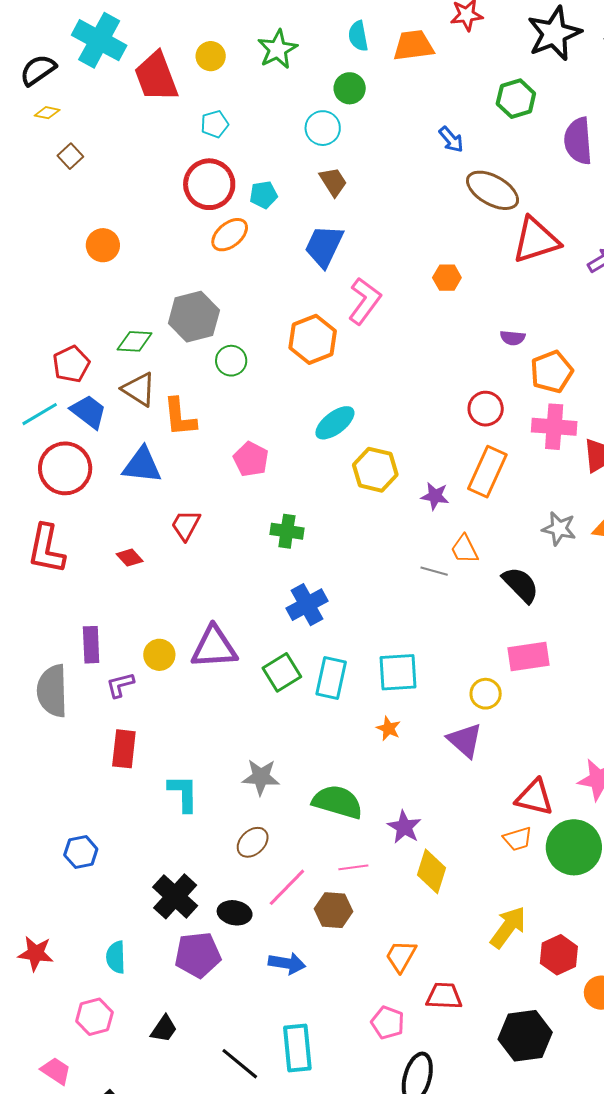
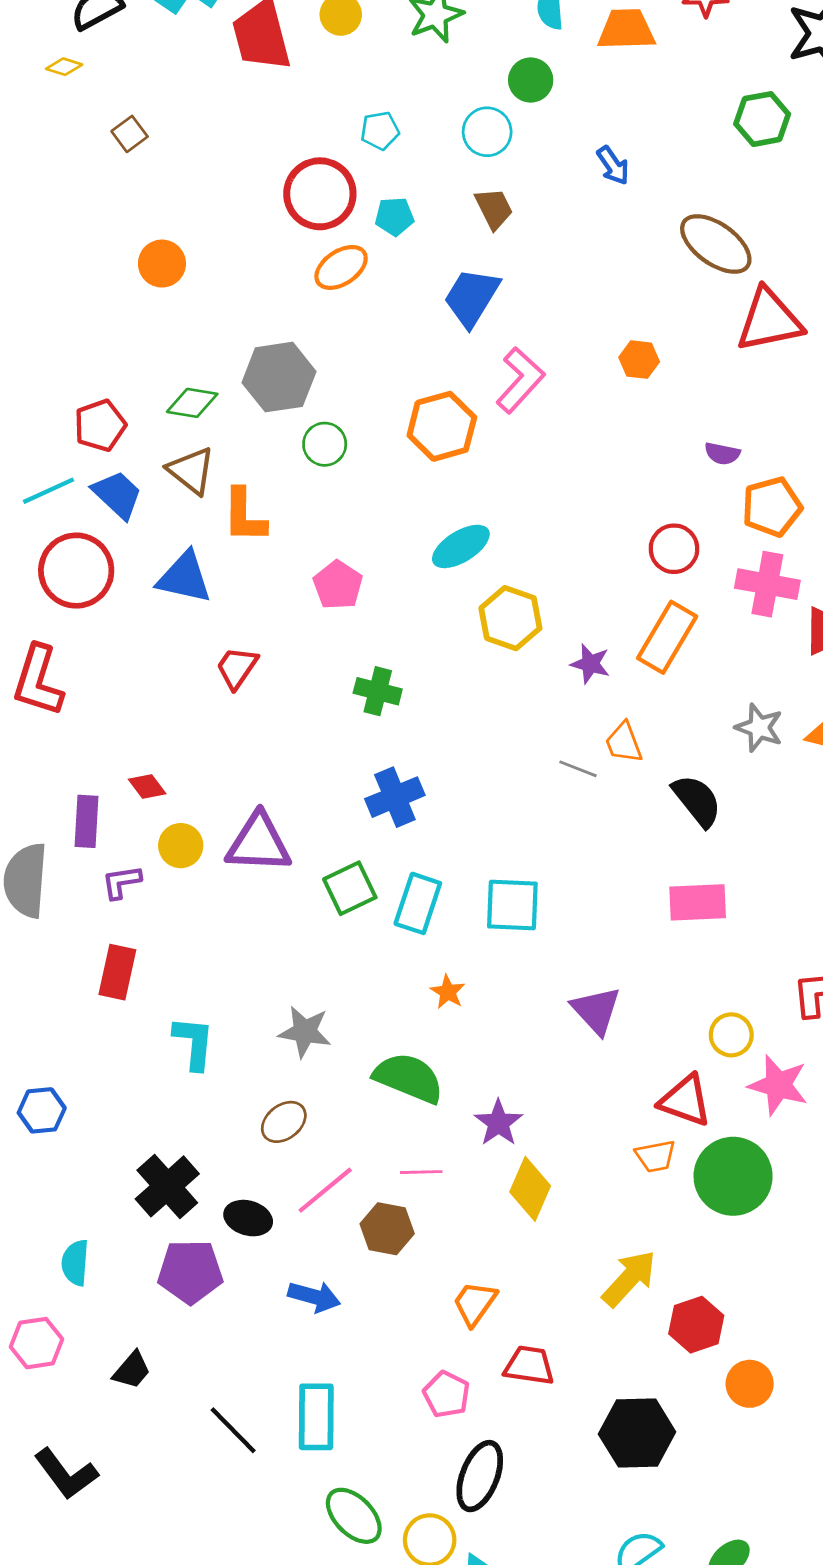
yellow diamond: (47, 113) -> (64, 67), moved
cyan pentagon: (215, 124) -> (380, 131), moved
blue arrow: (451, 139) -> (613, 165), moved
red diamond: (130, 558) -> (147, 786), moved
yellow circle: (486, 694) -> (731, 1035), moved
orange star: (388, 728) -> (448, 992), moved

